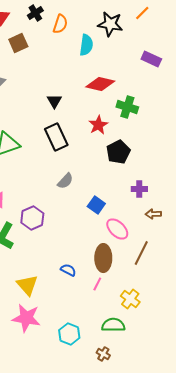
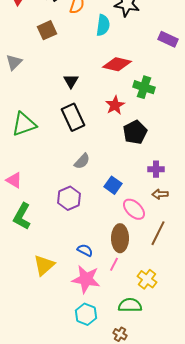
brown square: (18, 43) -> (47, 30), moved
brown arrow: (153, 214) -> (160, 194), moved
purple hexagon: (32, 218) -> (69, 198), moved
yellow triangle: (27, 285) -> (44, 265), turned 30
pink star: (26, 318) -> (86, 279), moved

